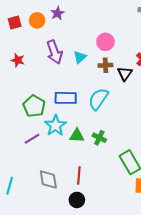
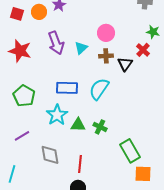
red square: (15, 22) -> (17, 14), turned 32
red star: (18, 60) -> (20, 51), size x1.6
green pentagon: (34, 106) -> (24, 96), moved
purple line: (32, 139) -> (22, 136), moved
gray diamond: (48, 180) -> (50, 155), moved

